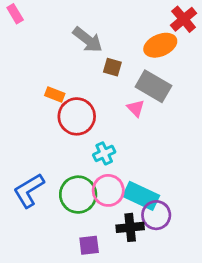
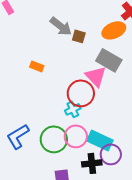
brown square: (112, 67) -> (79, 36), moved
pink triangle: (136, 108) -> (96, 76), size x1.6
red circle: (77, 116) -> (81, 93), moved

